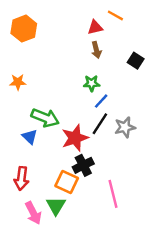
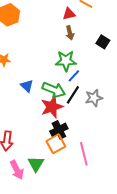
green star: (92, 83) -> (66, 61), size x1.5
green arrow: (45, 118) -> (54, 90), moved
blue triangle: (30, 137) -> (27, 86), moved
orange square: (67, 182) -> (56, 144), moved, turned 36

